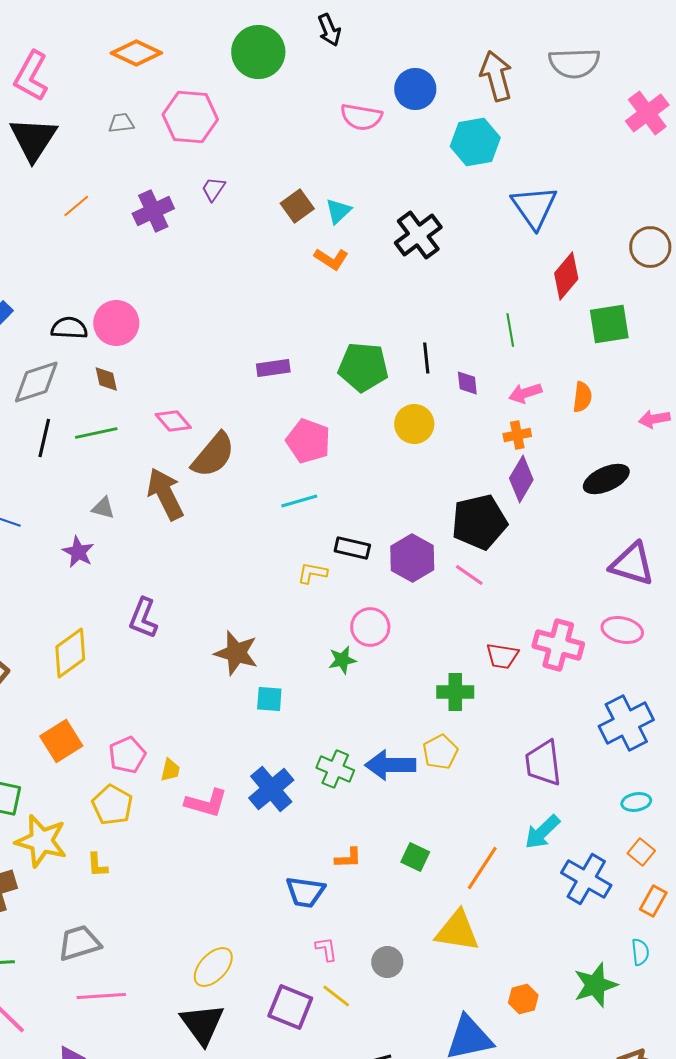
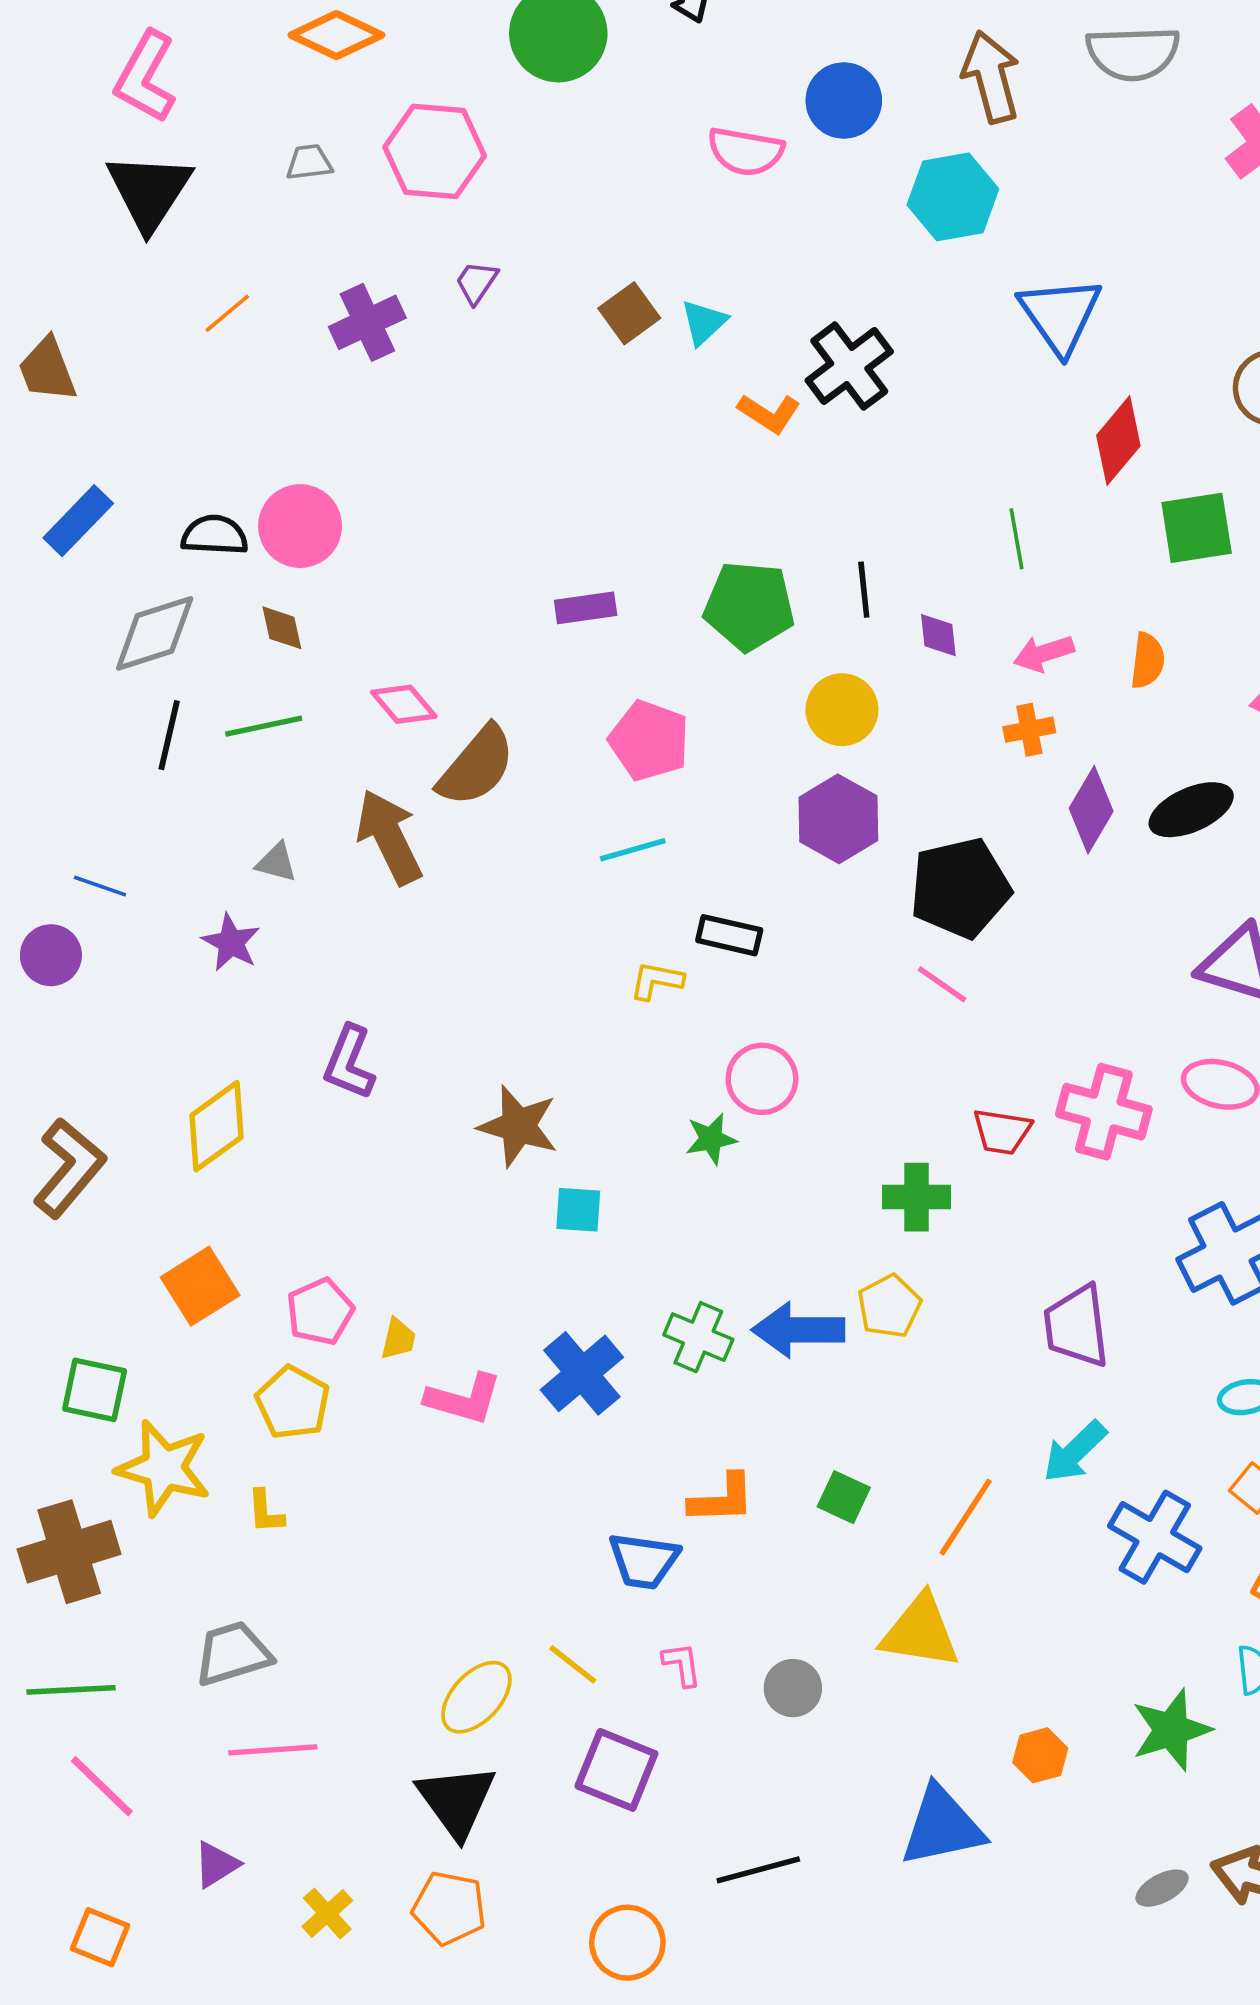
orange L-shape: (331, 259) -> (769, 413), moved
purple diamond: (521, 479) -> (1091, 810), moved
purple hexagon: (412, 558) -> (838, 819), moved
orange L-shape: (348, 858) -> (722, 1499), size x1.4
yellow line: (336, 996) -> (573, 1664), moved

